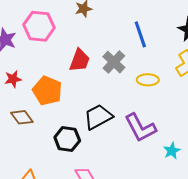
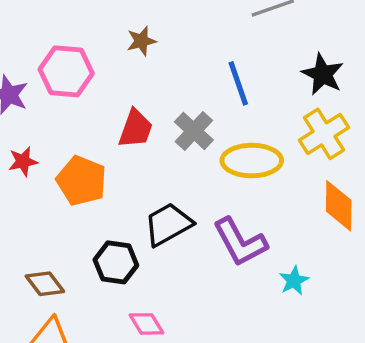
yellow ellipse: (148, 80) -> (252, 161), size x1.6
brown diamond: (22, 117) -> (45, 284), moved

